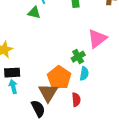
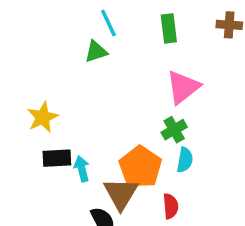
green triangle: (34, 13) -> (96, 52), turned -32
pink triangle: (97, 39) -> (183, 87), moved
cyan arrow: (13, 87) -> (82, 169), moved

